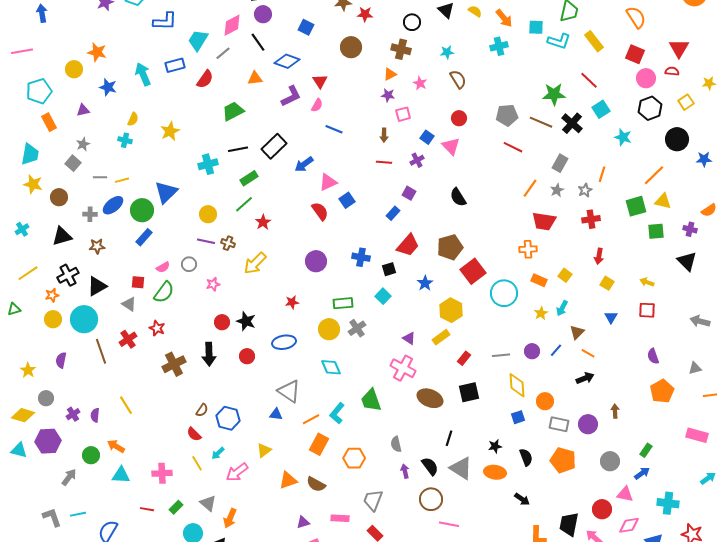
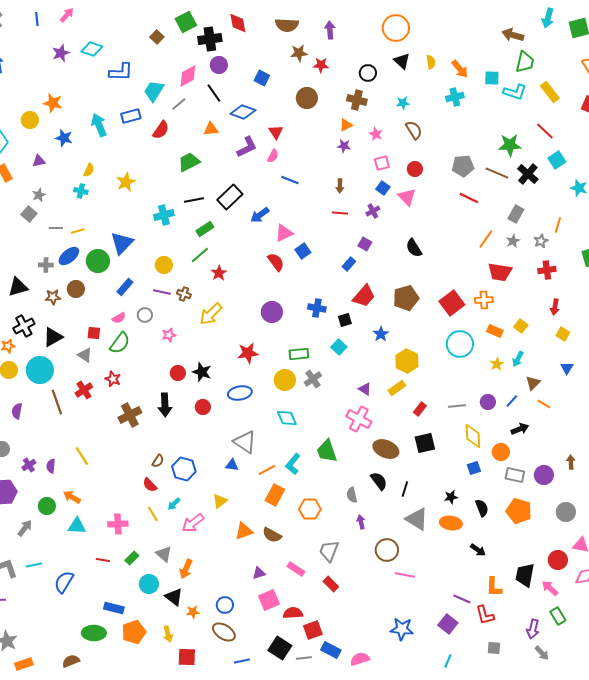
yellow semicircle: (475, 11) -> (431, 62), turned 48
pink square: (403, 114) -> (382, 163), moved
brown circle: (59, 197) -> (76, 289), moved
blue rectangle: (144, 237) -> (125, 287), moved
red square: (473, 271) -> (452, 303), moved
red star: (292, 302) -> (248, 353), size x1.5
black arrow: (585, 378) -> (520, 429), moved
black semicircle: (430, 466) -> (379, 481), moved
pink rectangle: (340, 518) -> (296, 569), turned 30

